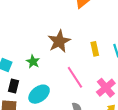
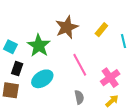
yellow rectangle: (95, 49) -> (101, 30), moved, turned 48
green star: (33, 62) -> (39, 46), size x1.6

